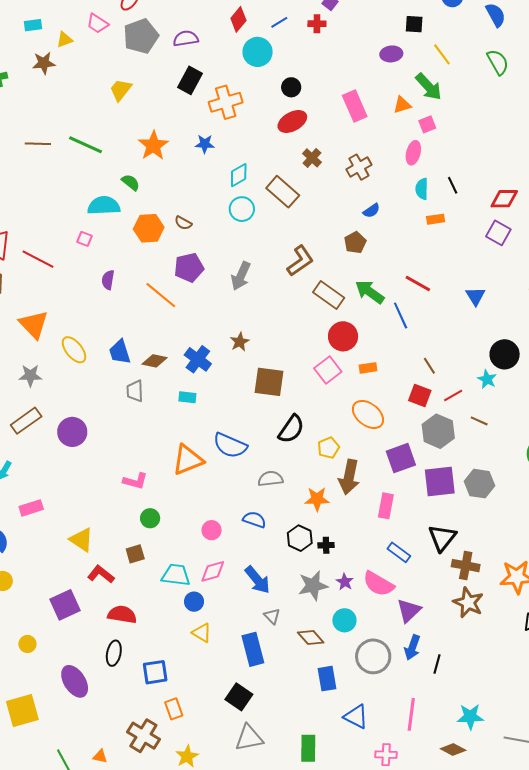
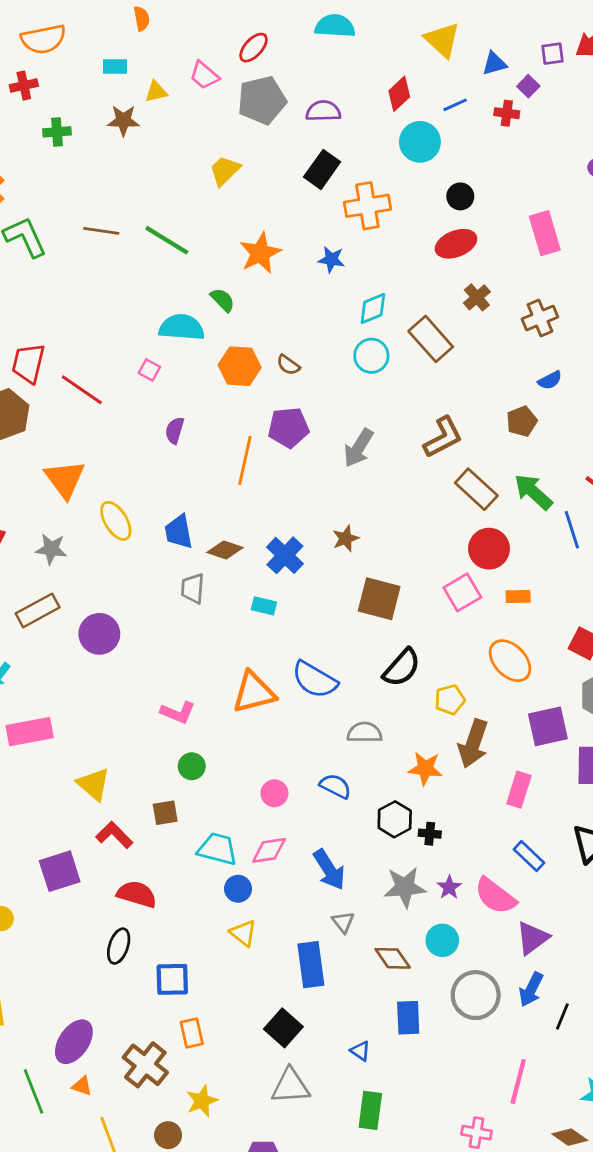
orange line: (161, 295) -> (245, 461), turned 56
pink rectangle: (31, 508) -> (30, 732), size x1.4
purple ellipse: (75, 681) -> (74, 1042), moved, turned 60
blue triangle: (356, 717) -> (360, 1051), moved, size x0.6

